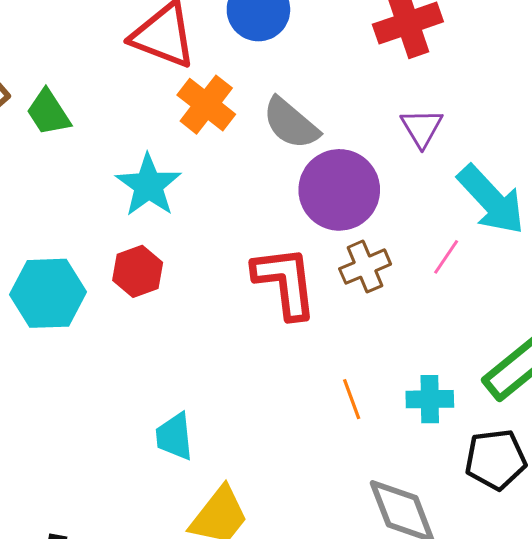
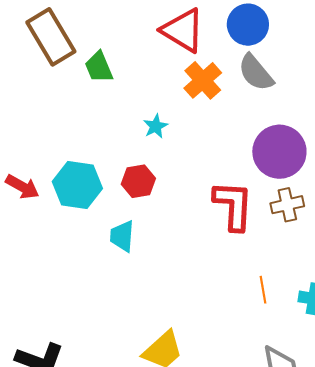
gray semicircle: (291, 123) -> (256, 73), moved
cyan star: (148, 185) -> (156, 126), size x0.6
cyan trapezoid: (174, 437) -> (122, 236), moved

